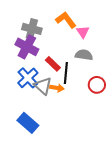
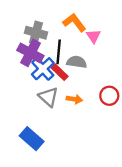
gray semicircle: (84, 55) -> (77, 62), moved
black line: (66, 73) -> (59, 52), moved
blue cross: (28, 78) -> (43, 69), moved
orange arrow: (57, 88) -> (74, 99), moved

